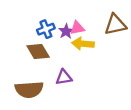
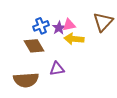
brown triangle: (115, 25) -> (103, 22), turned -35

